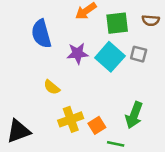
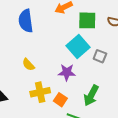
purple star: (78, 53) -> (67, 72), moved
gray square: (139, 54) -> (100, 56), moved
orange square: (97, 125) -> (60, 100), turned -32

